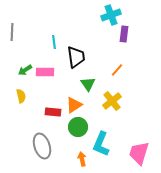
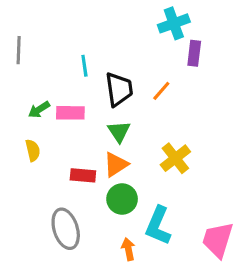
orange line: (117, 70) -> (161, 91), moved
green triangle: (88, 84) -> (119, 132), moved

